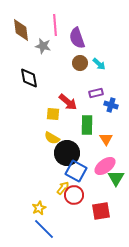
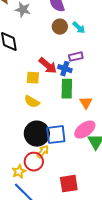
blue cross: (111, 105) -> (65, 69), moved
black circle: (67, 153) -> (37, 134), moved
blue square: (76, 171) -> (56, 135), turned -35
red circle: (74, 195) -> (34, 162), moved
red square: (101, 211) -> (69, 184), moved

